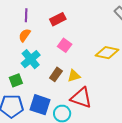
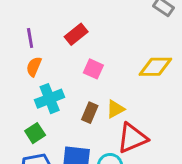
cyan cross: (31, 59) -> (50, 99), turned 30
red triangle: (81, 98) -> (132, 138), turned -30

